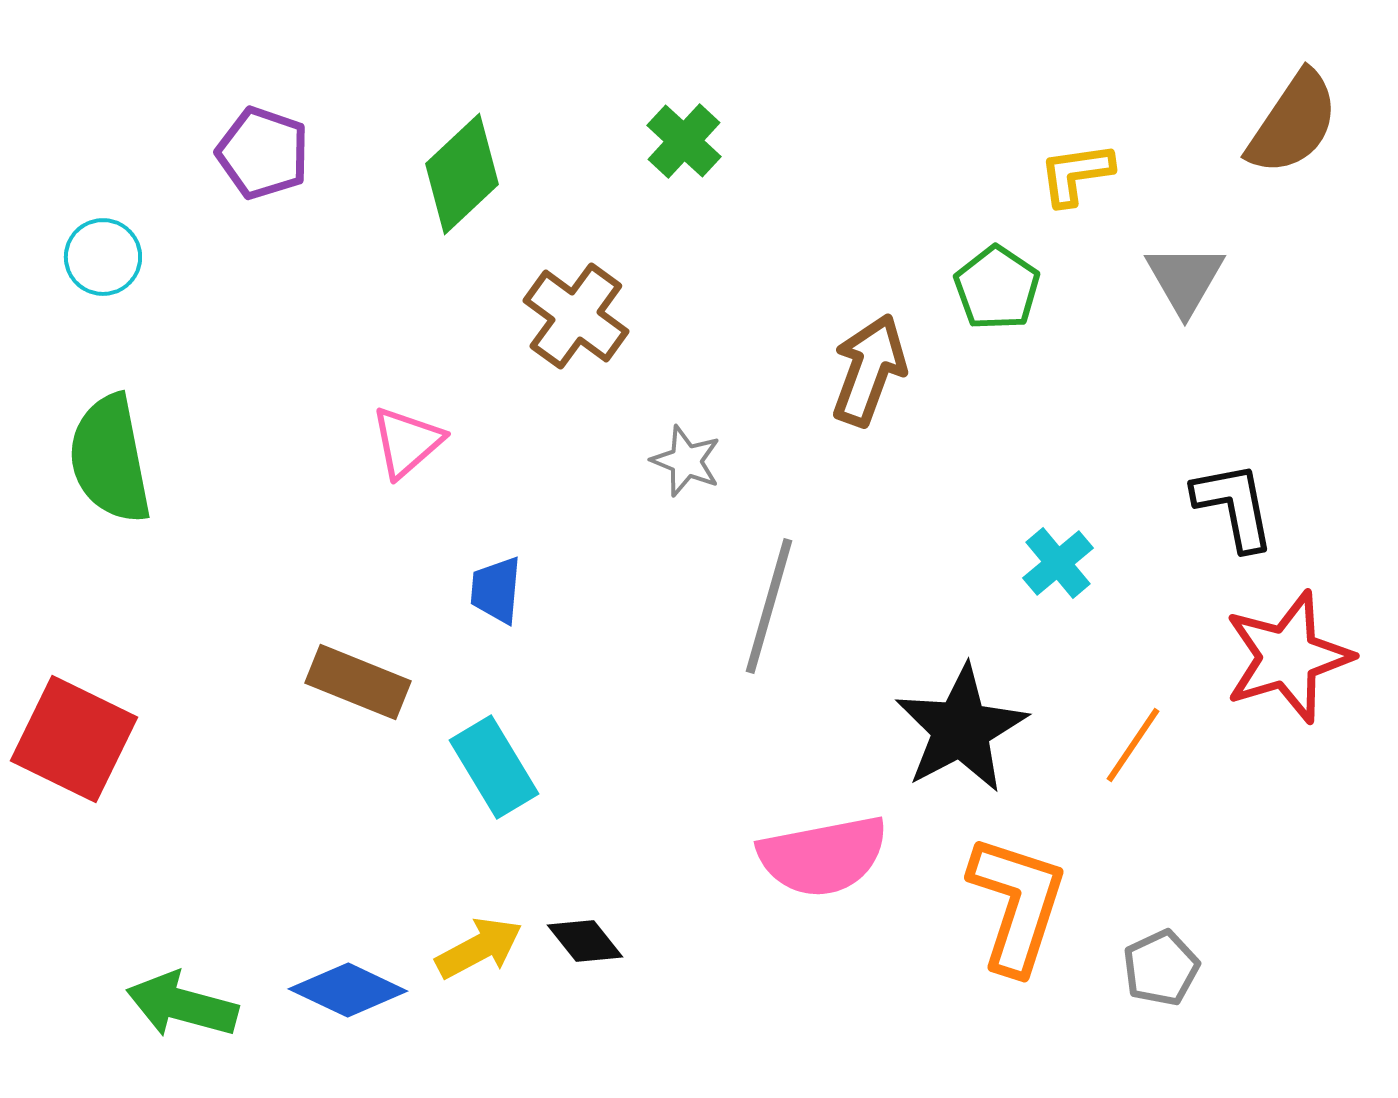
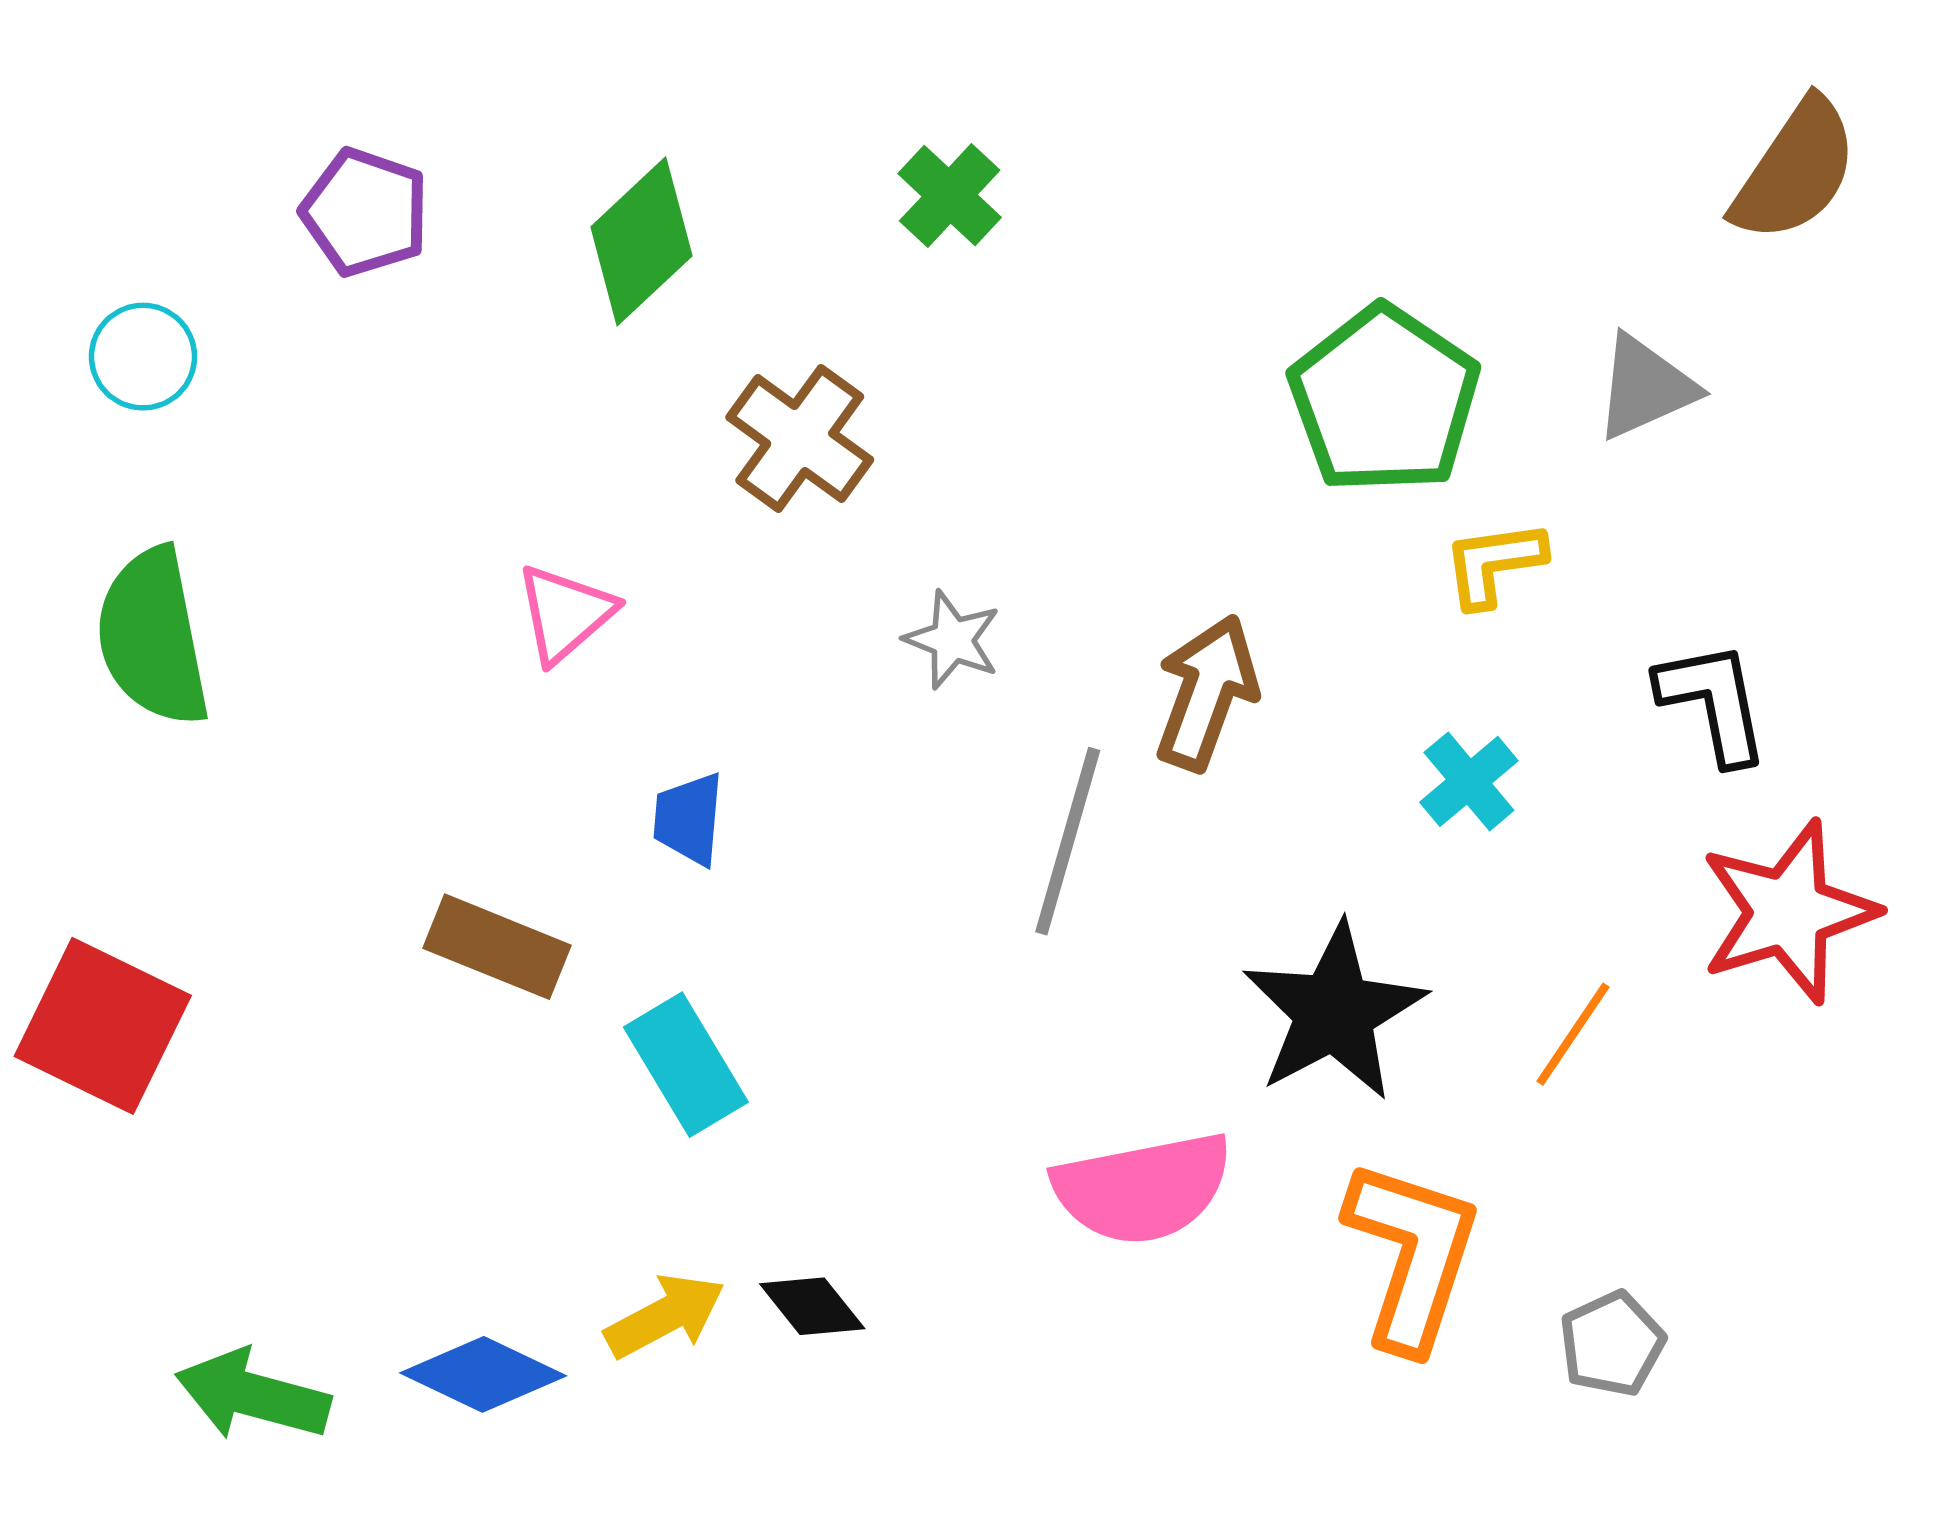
yellow L-shape: (1076, 174) -> (1494, 563), moved
gray triangle: (1185, 279) -> (1645, 387), turned 36
green pentagon: (997, 288) -> (1384, 400), size x1.6
brown arrow: (869, 370) -> (1207, 693), moved

